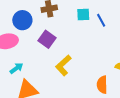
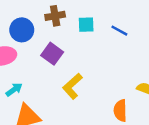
cyan square: (83, 15) -> (86, 25), moved
blue line: (101, 20) -> (119, 31), turned -32

